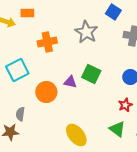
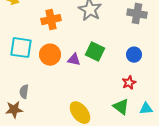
cyan square: (17, 70) -> (21, 48), turned 35
orange circle: (46, 92) -> (50, 55), moved

